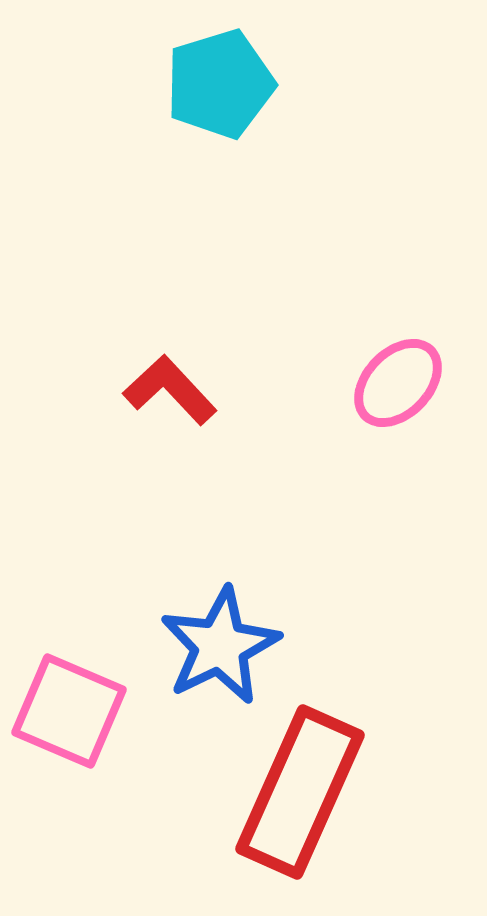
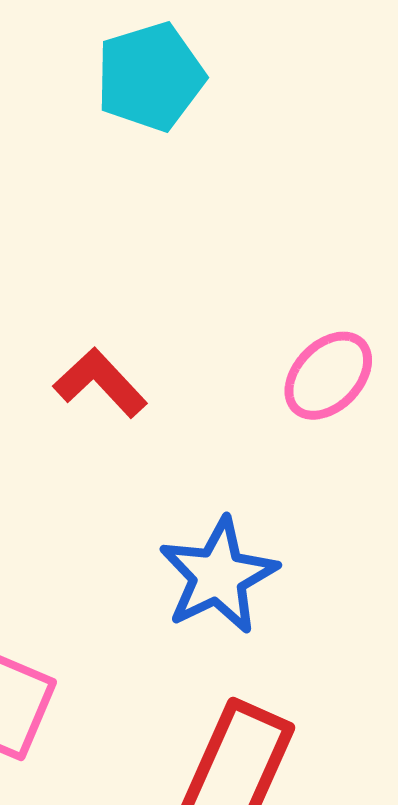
blue star: (220, 646) -> (218, 576), moved

